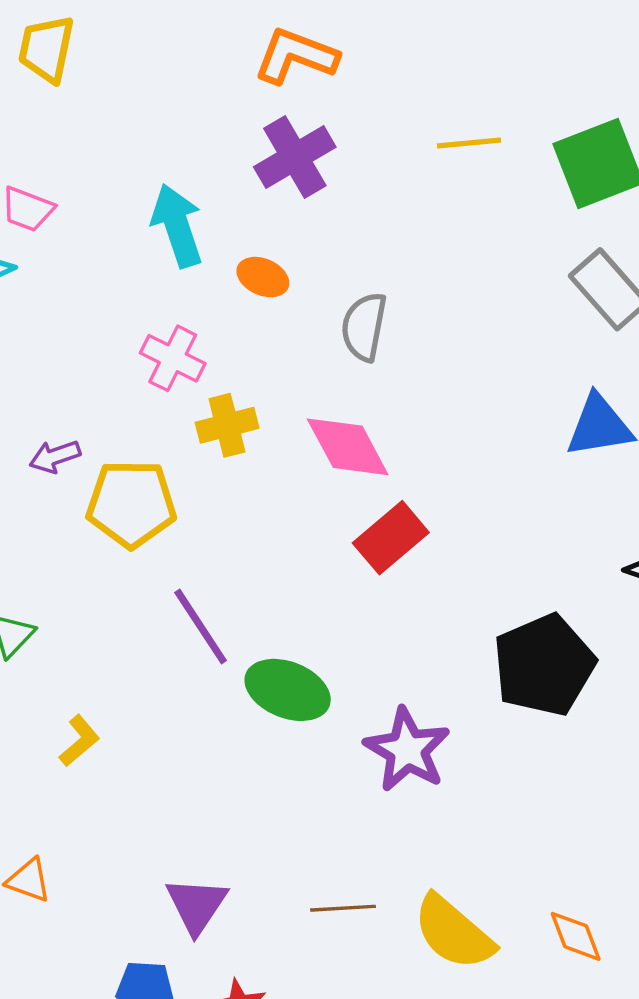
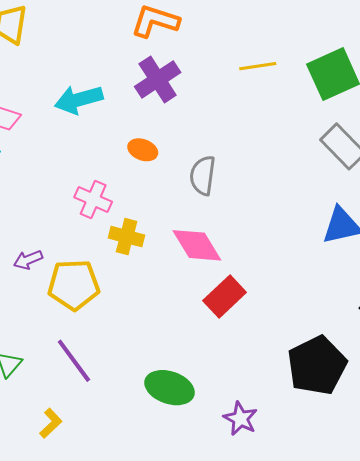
cyan arrow: (177, 226) -> (79, 99), moved, turned -84
yellow cross: (227, 425) -> (127, 237), turned 32
purple line: (201, 626) -> (74, 361), moved
purple star: (407, 750) -> (240, 419), size x0.7

